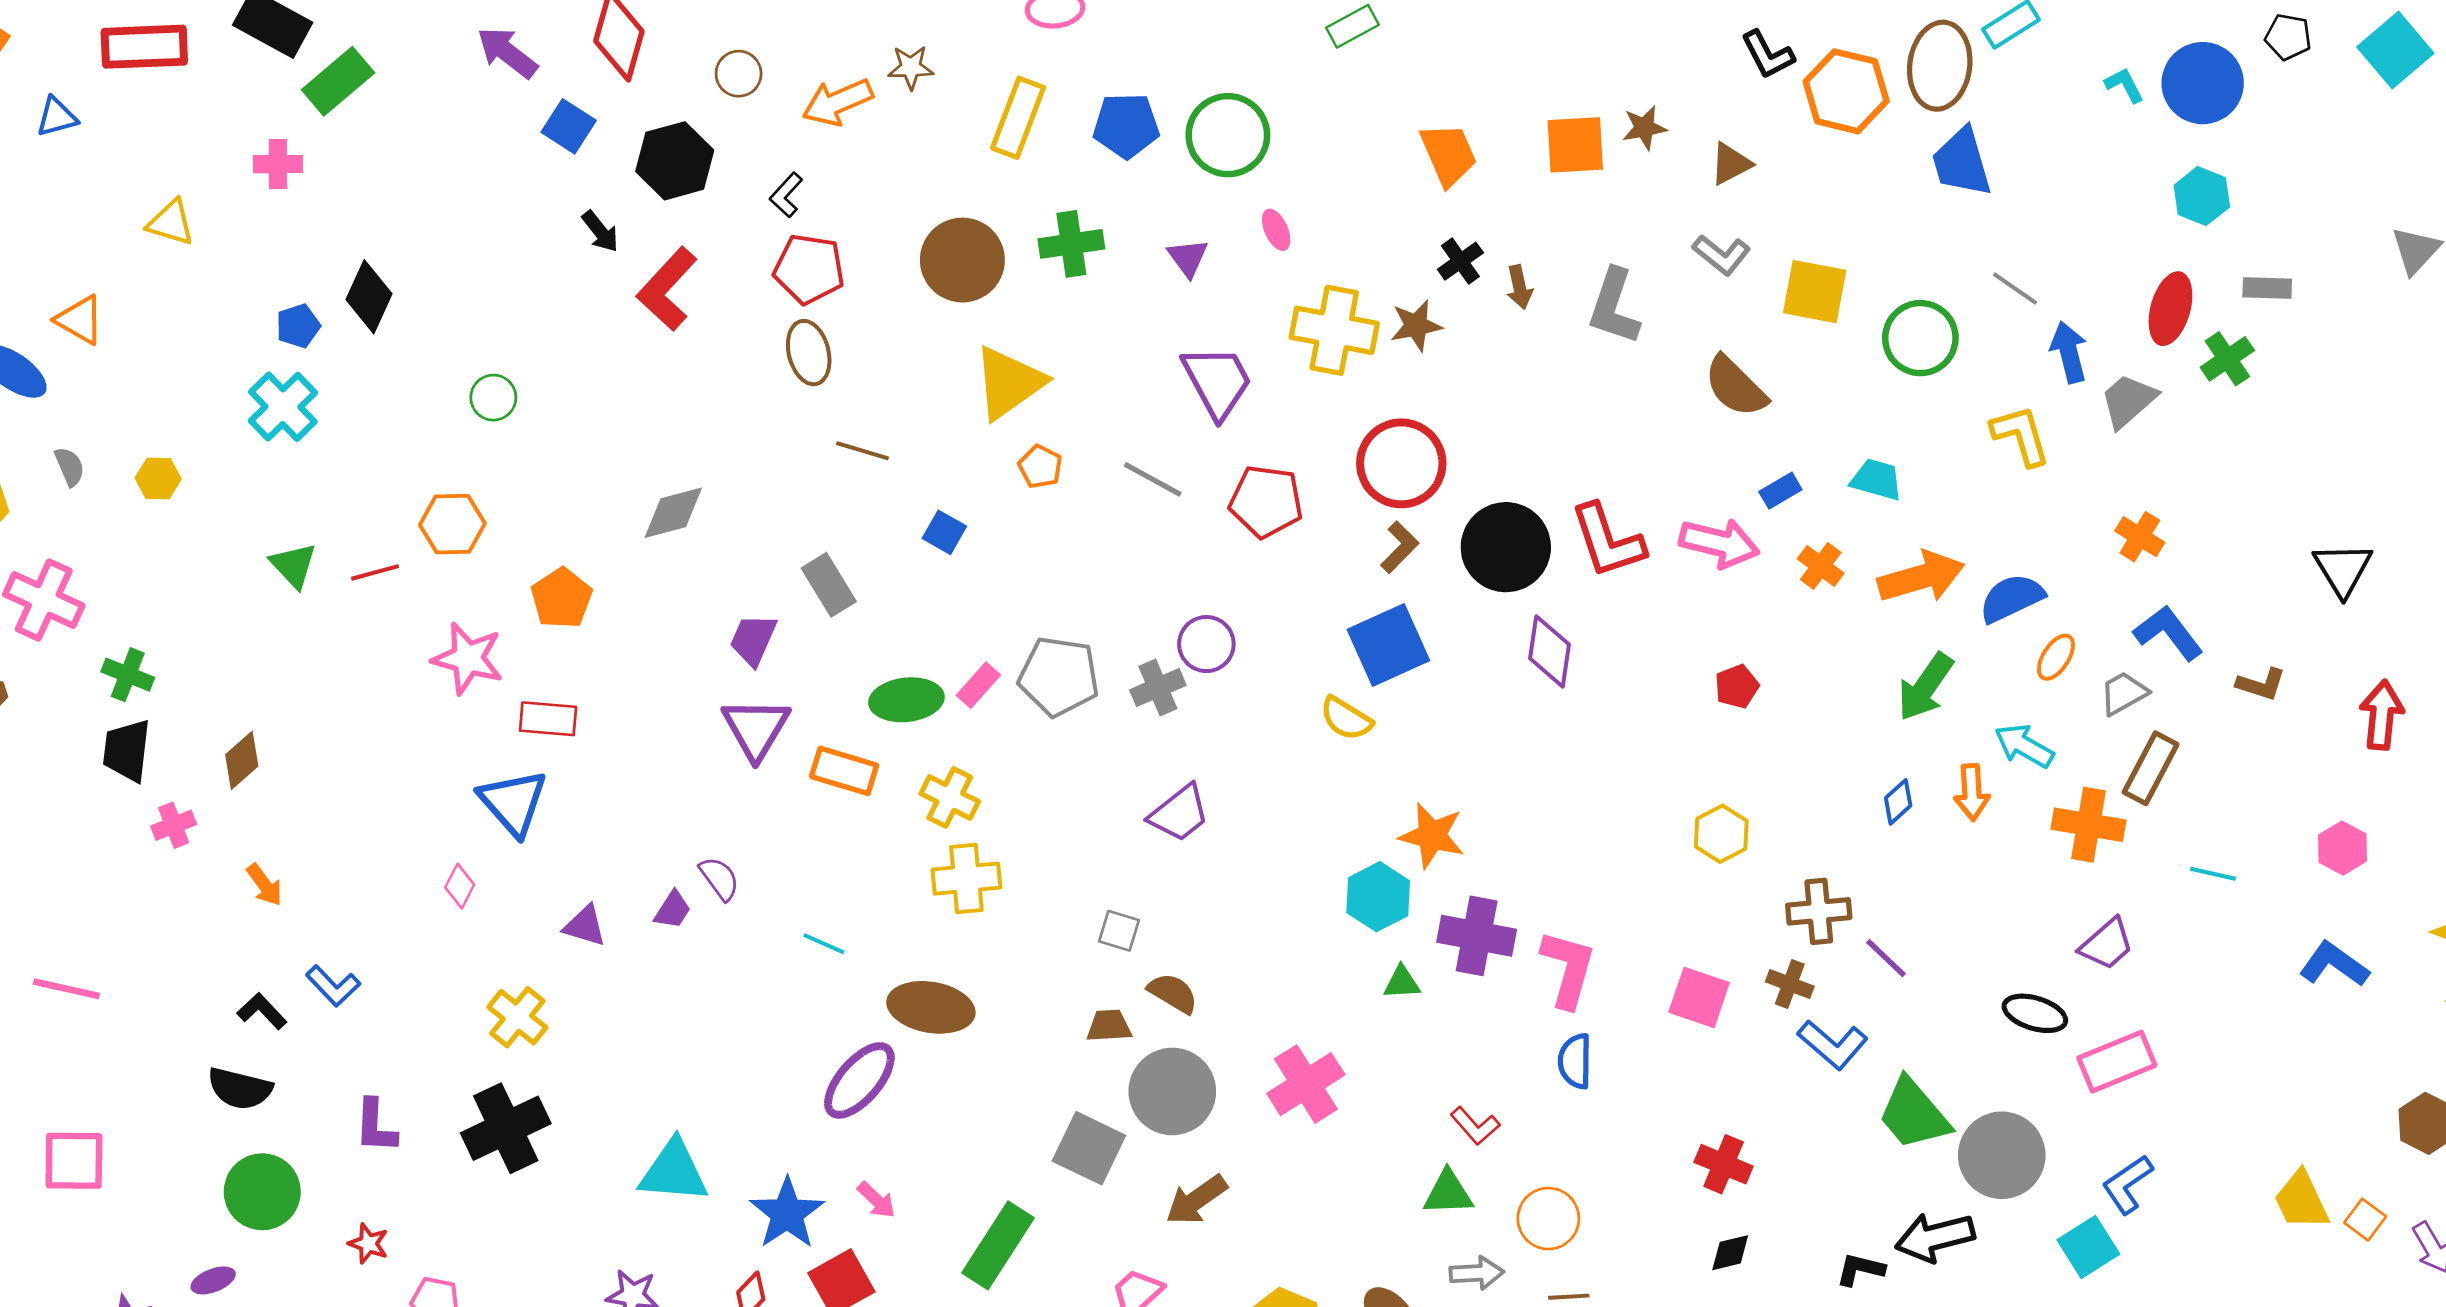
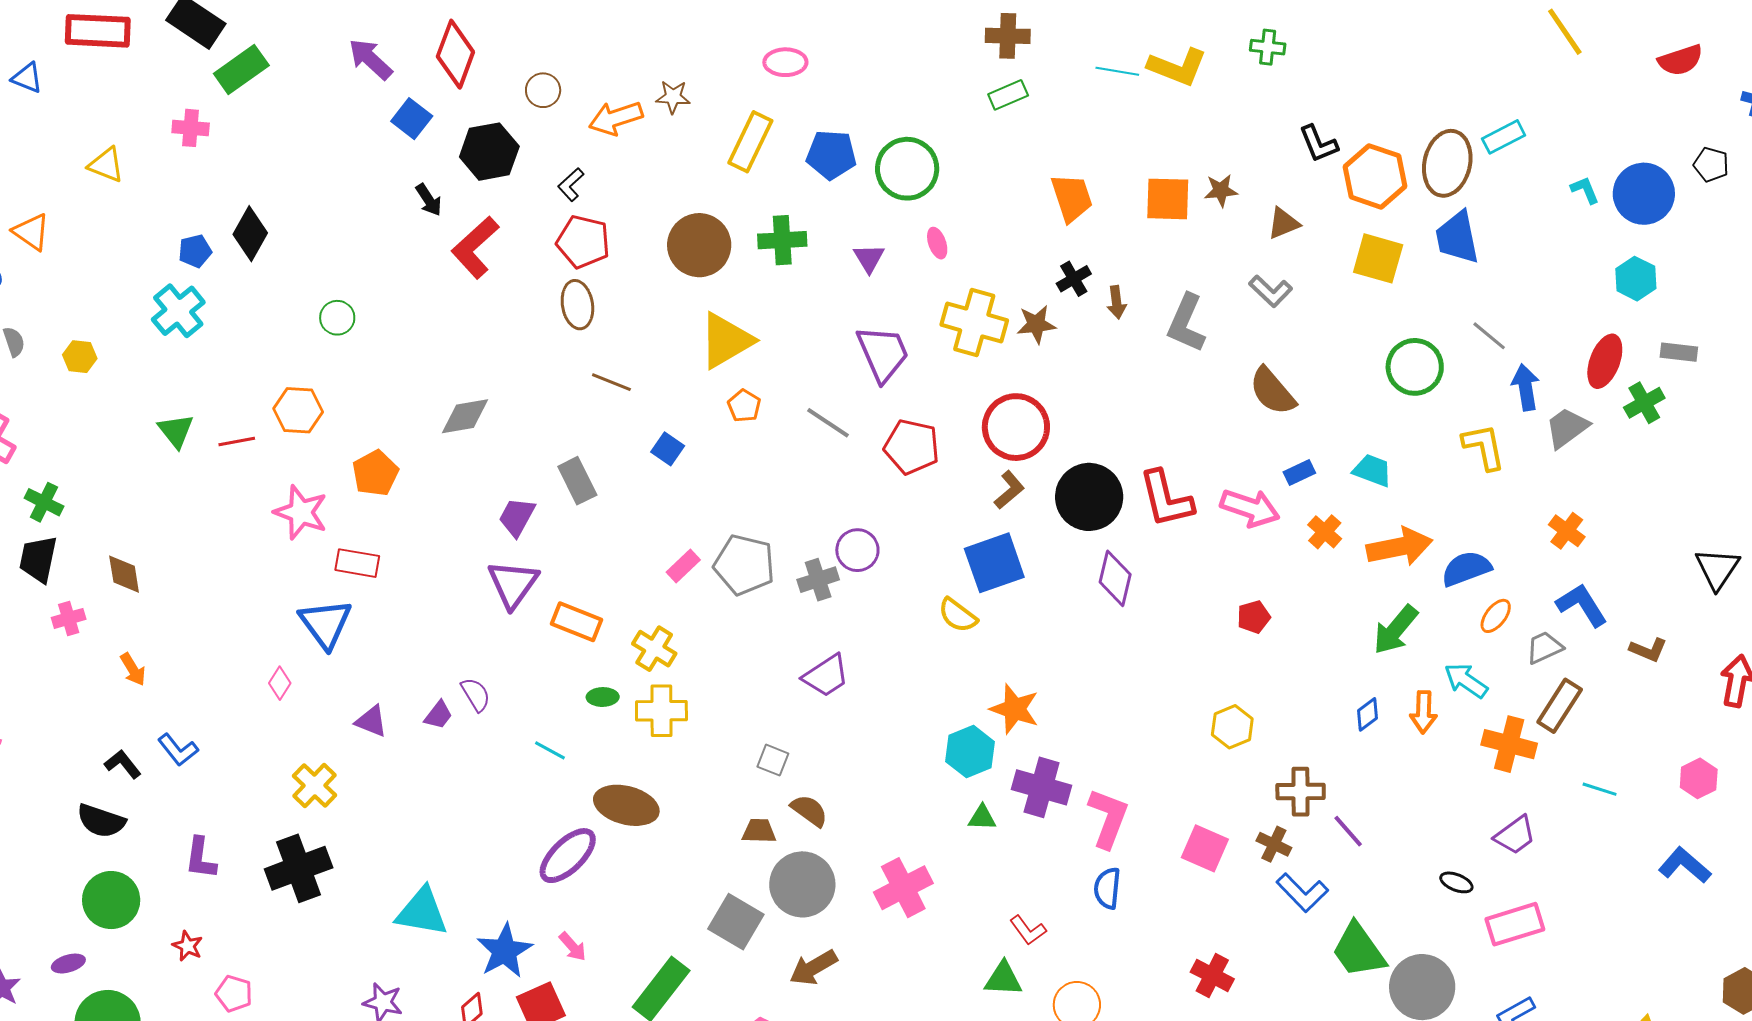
blue triangle: (57, 117) -> (27, 78), turned 32
yellow square: (1815, 292) -> (1378, 258), moved
green ellipse: (906, 700) -> (603, 697), moved, size x0.6
brown diamond: (242, 760) -> (124, 574), turned -63
black ellipse: (2035, 1013) -> (1456, 882), size x0.7

